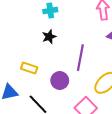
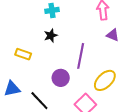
yellow rectangle: (29, 68) -> (23, 54), moved

